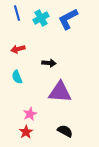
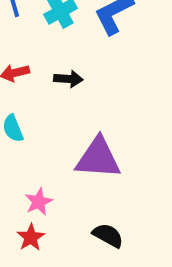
black arrow: (49, 63) -> (68, 79), moved

